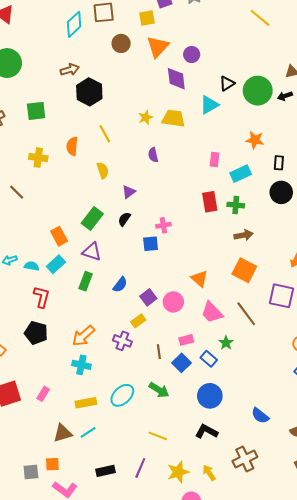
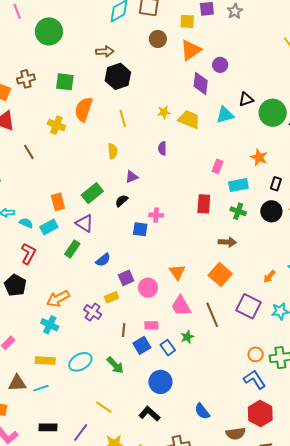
orange semicircle: (72, 146) -> (84, 109), moved, size x1.4
green cross: (236, 205) -> (238, 211), moved

